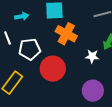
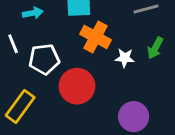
white star: (92, 56) -> (125, 58), moved

